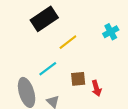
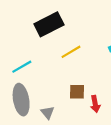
cyan line: (48, 69) -> (22, 67), moved

